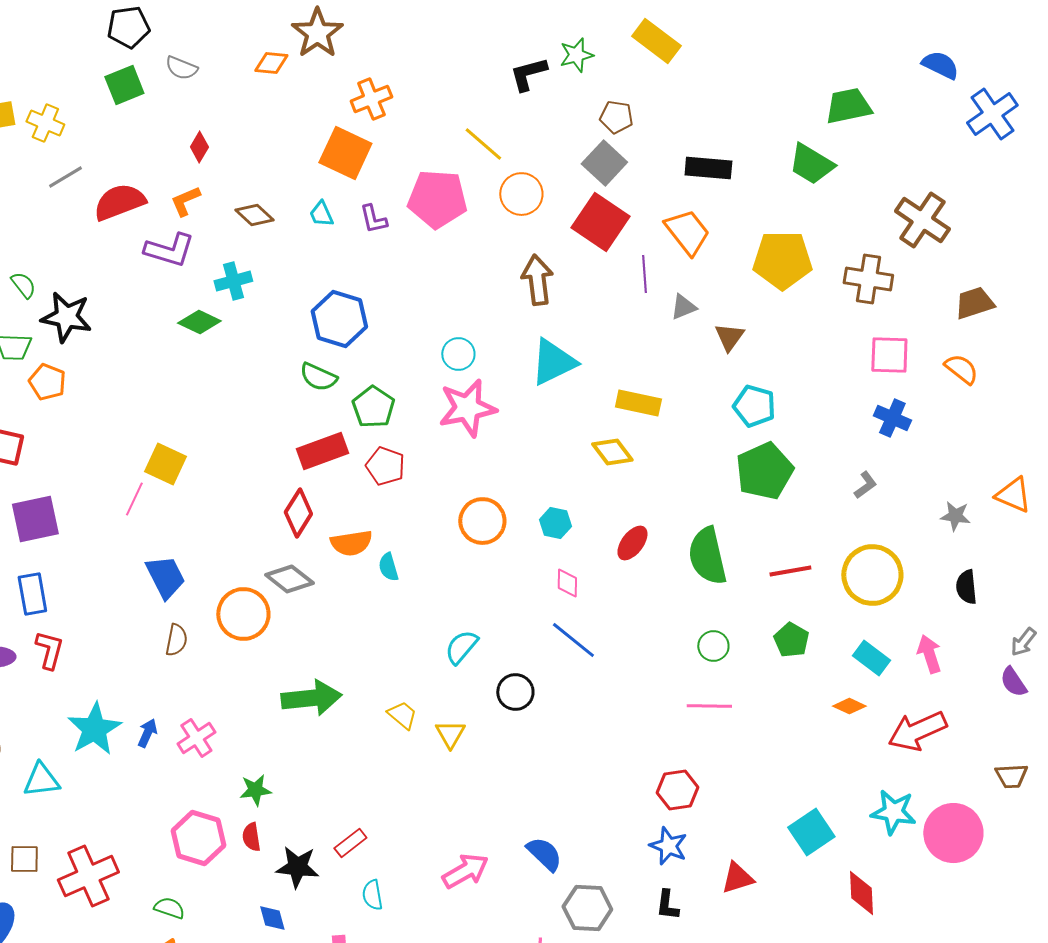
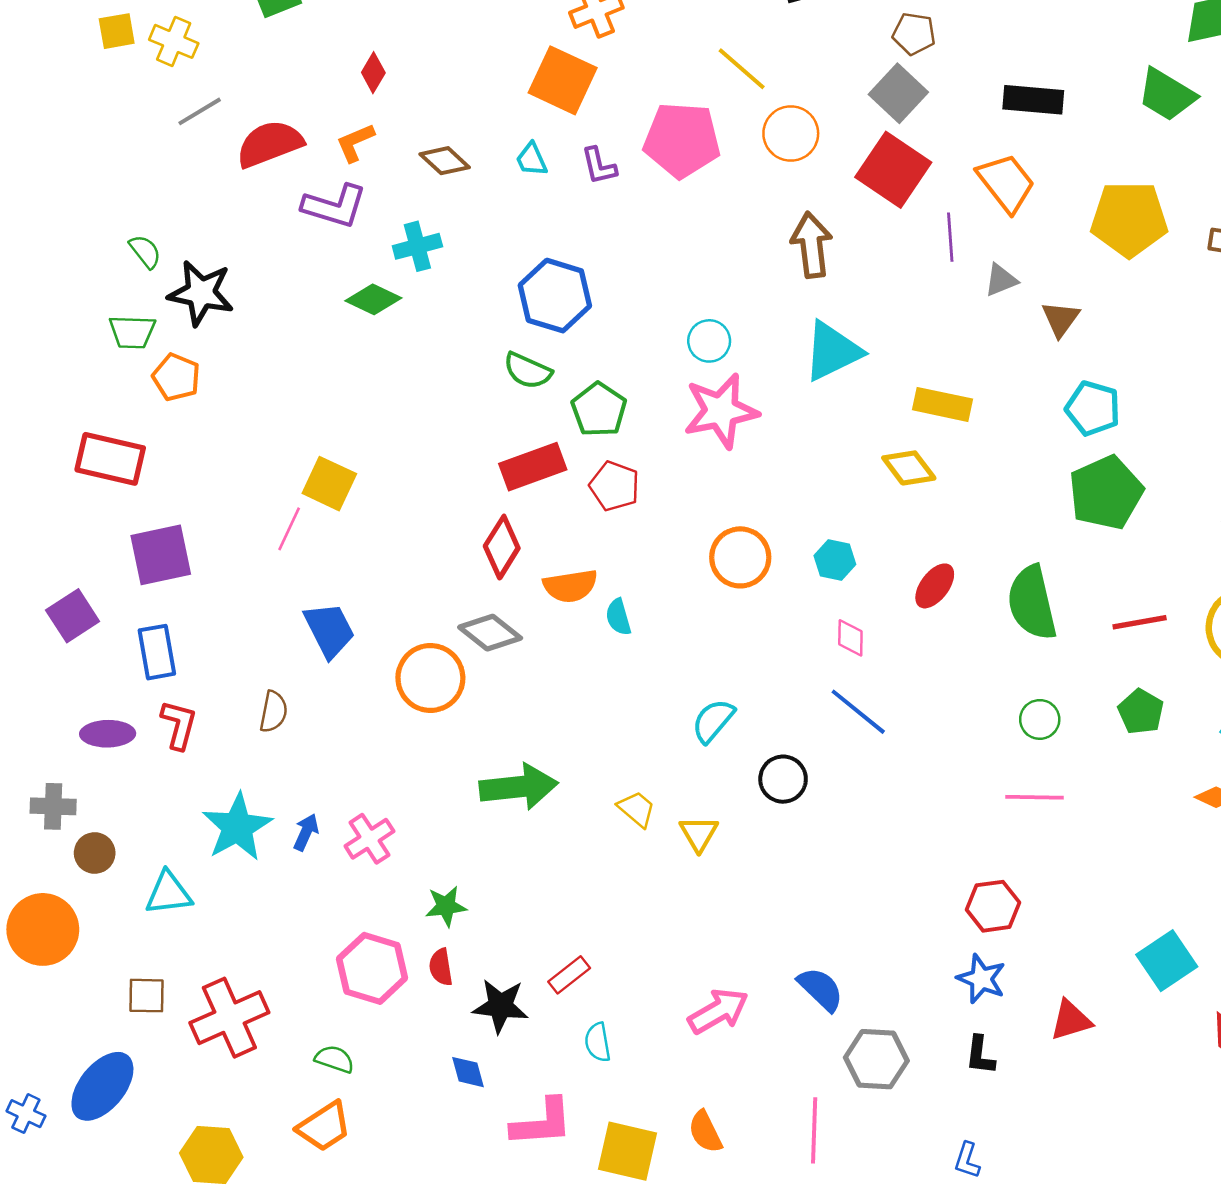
brown semicircle: (176, 640) -> (274, 712), moved

